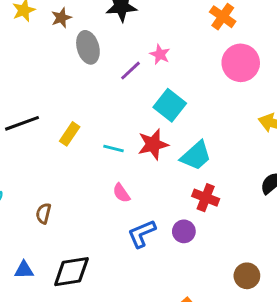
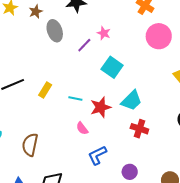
red star: (153, 144) -> (101, 107), moved
brown semicircle: (43, 213) -> (30, 145), size x1.6
purple circle: (184, 231) -> (130, 172), moved

